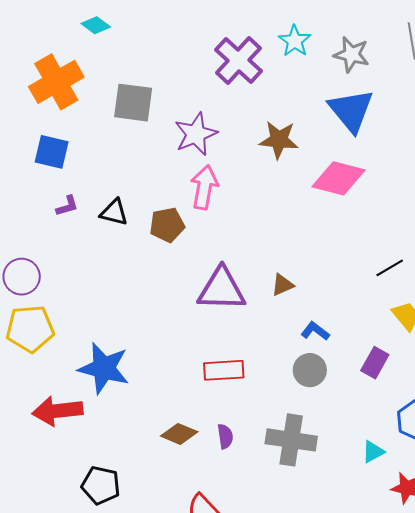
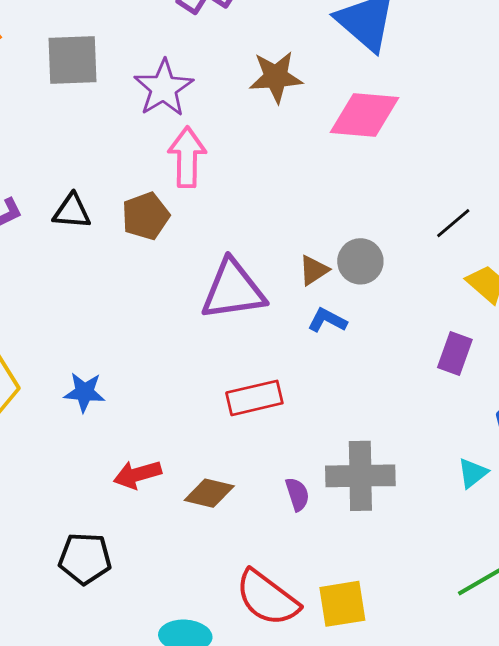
blue L-shape: (315, 331) -> (327, 320), moved
blue star: (104, 368) -> (84, 392), moved, size x0.6
gray circle: (310, 370) -> (360, 261), moved
red arrow: (57, 411) -> (137, 474), moved, size x0.7
purple semicircle: (225, 436) -> (297, 494), moved
black pentagon: (101, 485) -> (85, 558), moved

